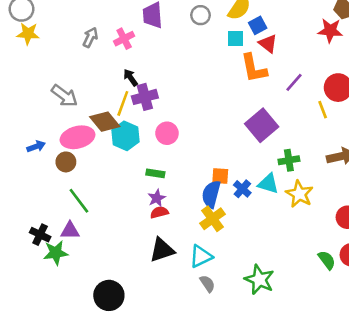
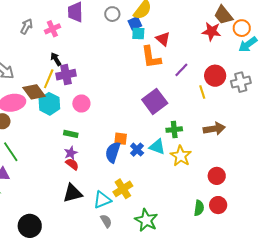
blue square: (258, 25) -> (135, 23), moved
red semicircle: (159, 212) -> (72, 164), turned 48
yellow cross: (213, 219) -> (123, 189), moved
green semicircle: (327, 260) -> (199, 208), turned 42

